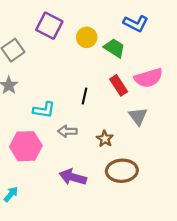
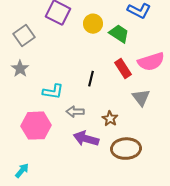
purple arrow: (73, 177) -> (86, 139), moved

